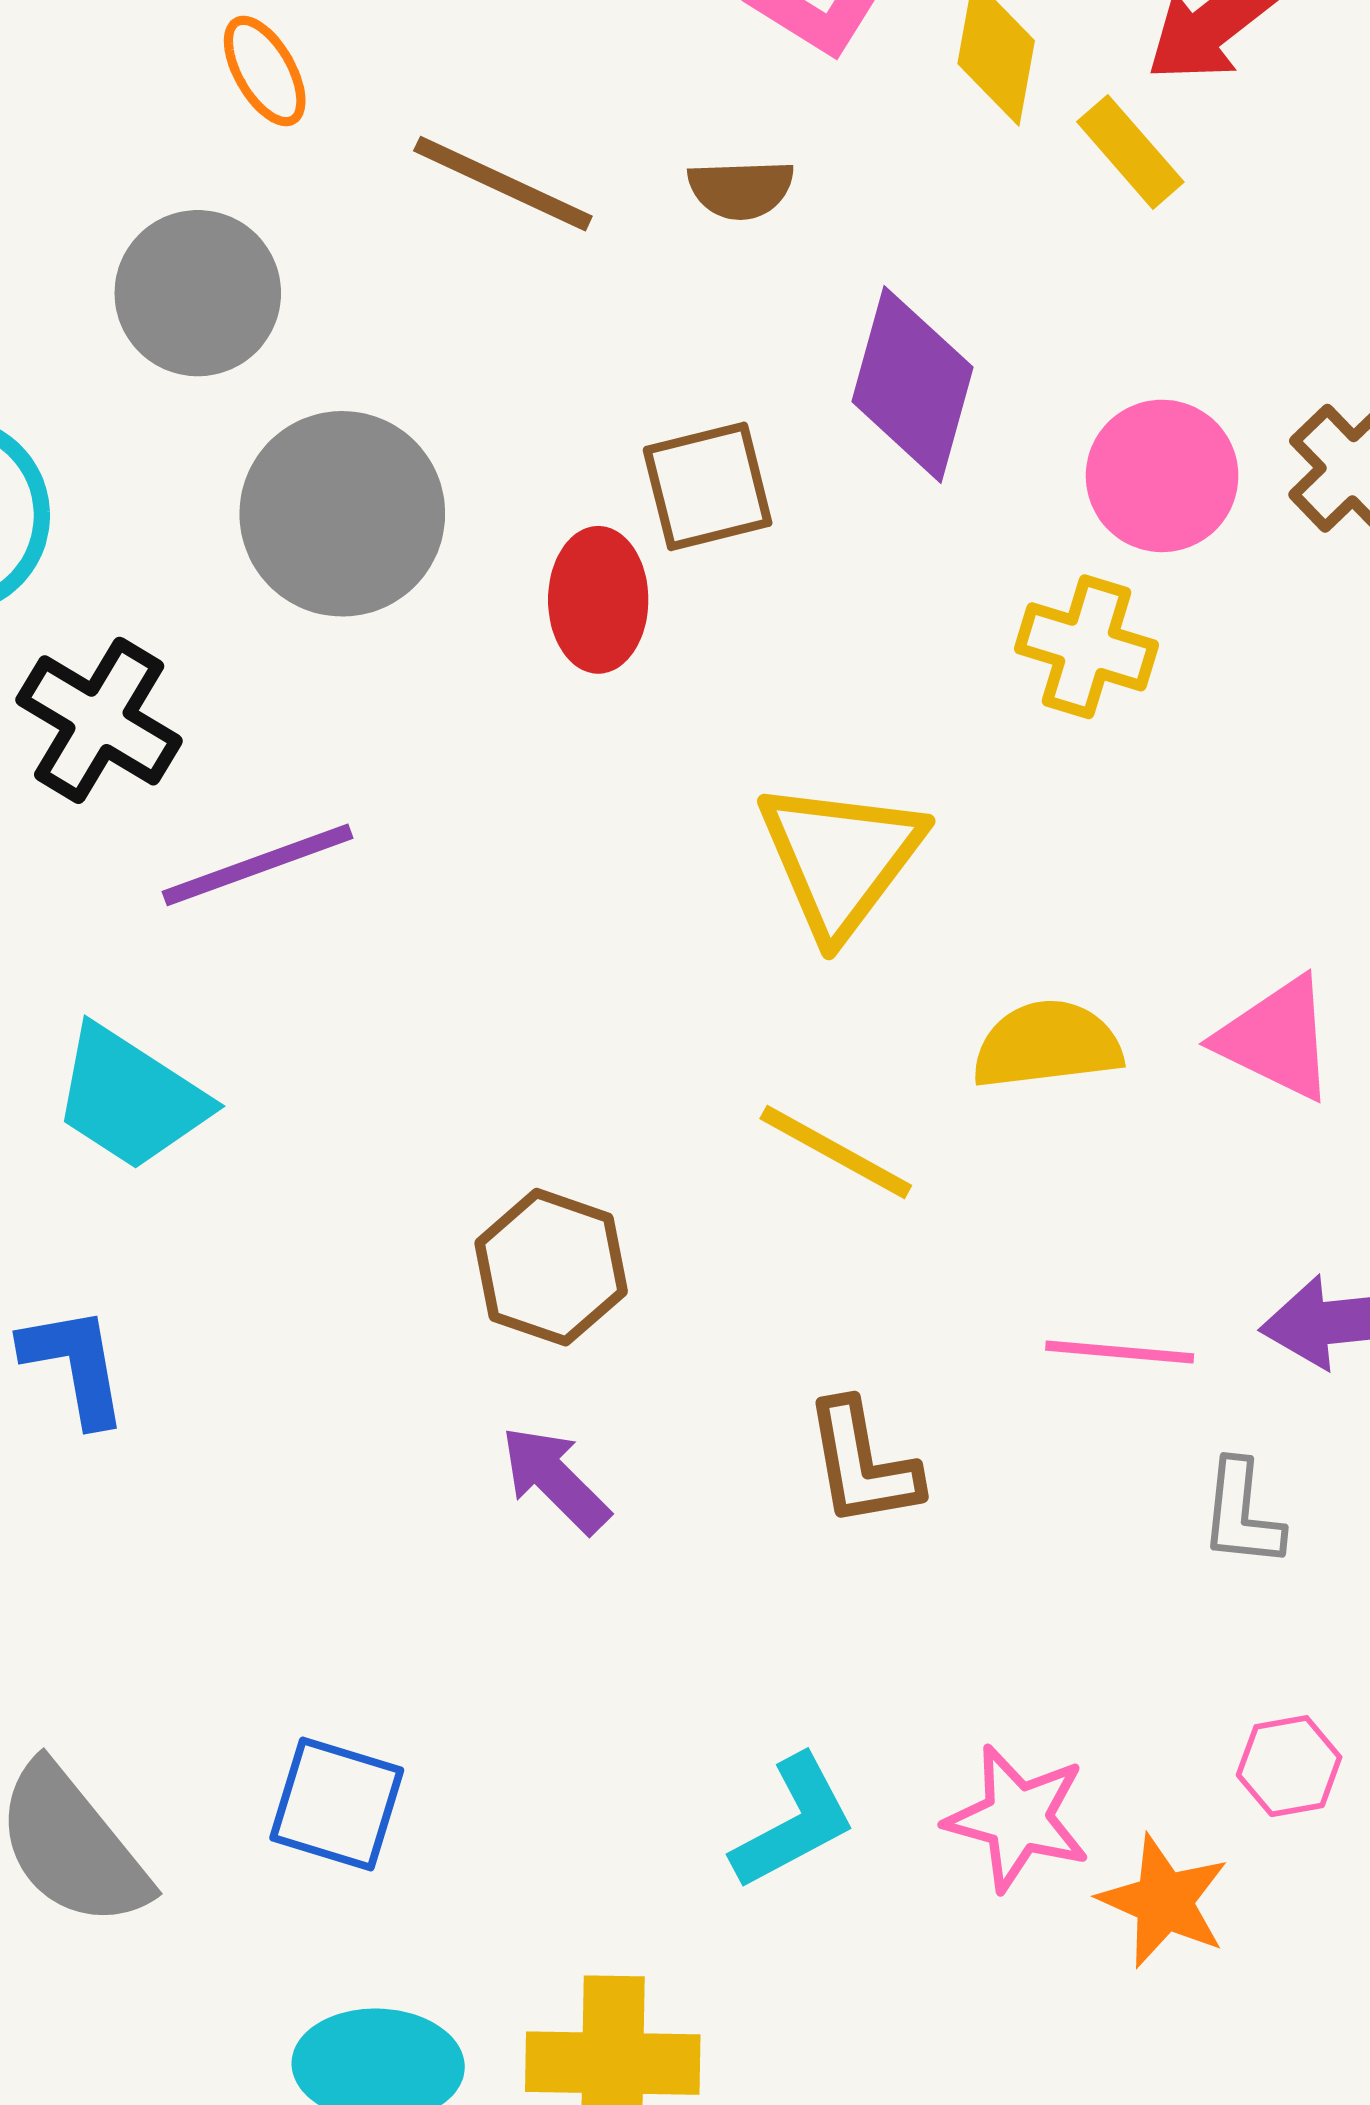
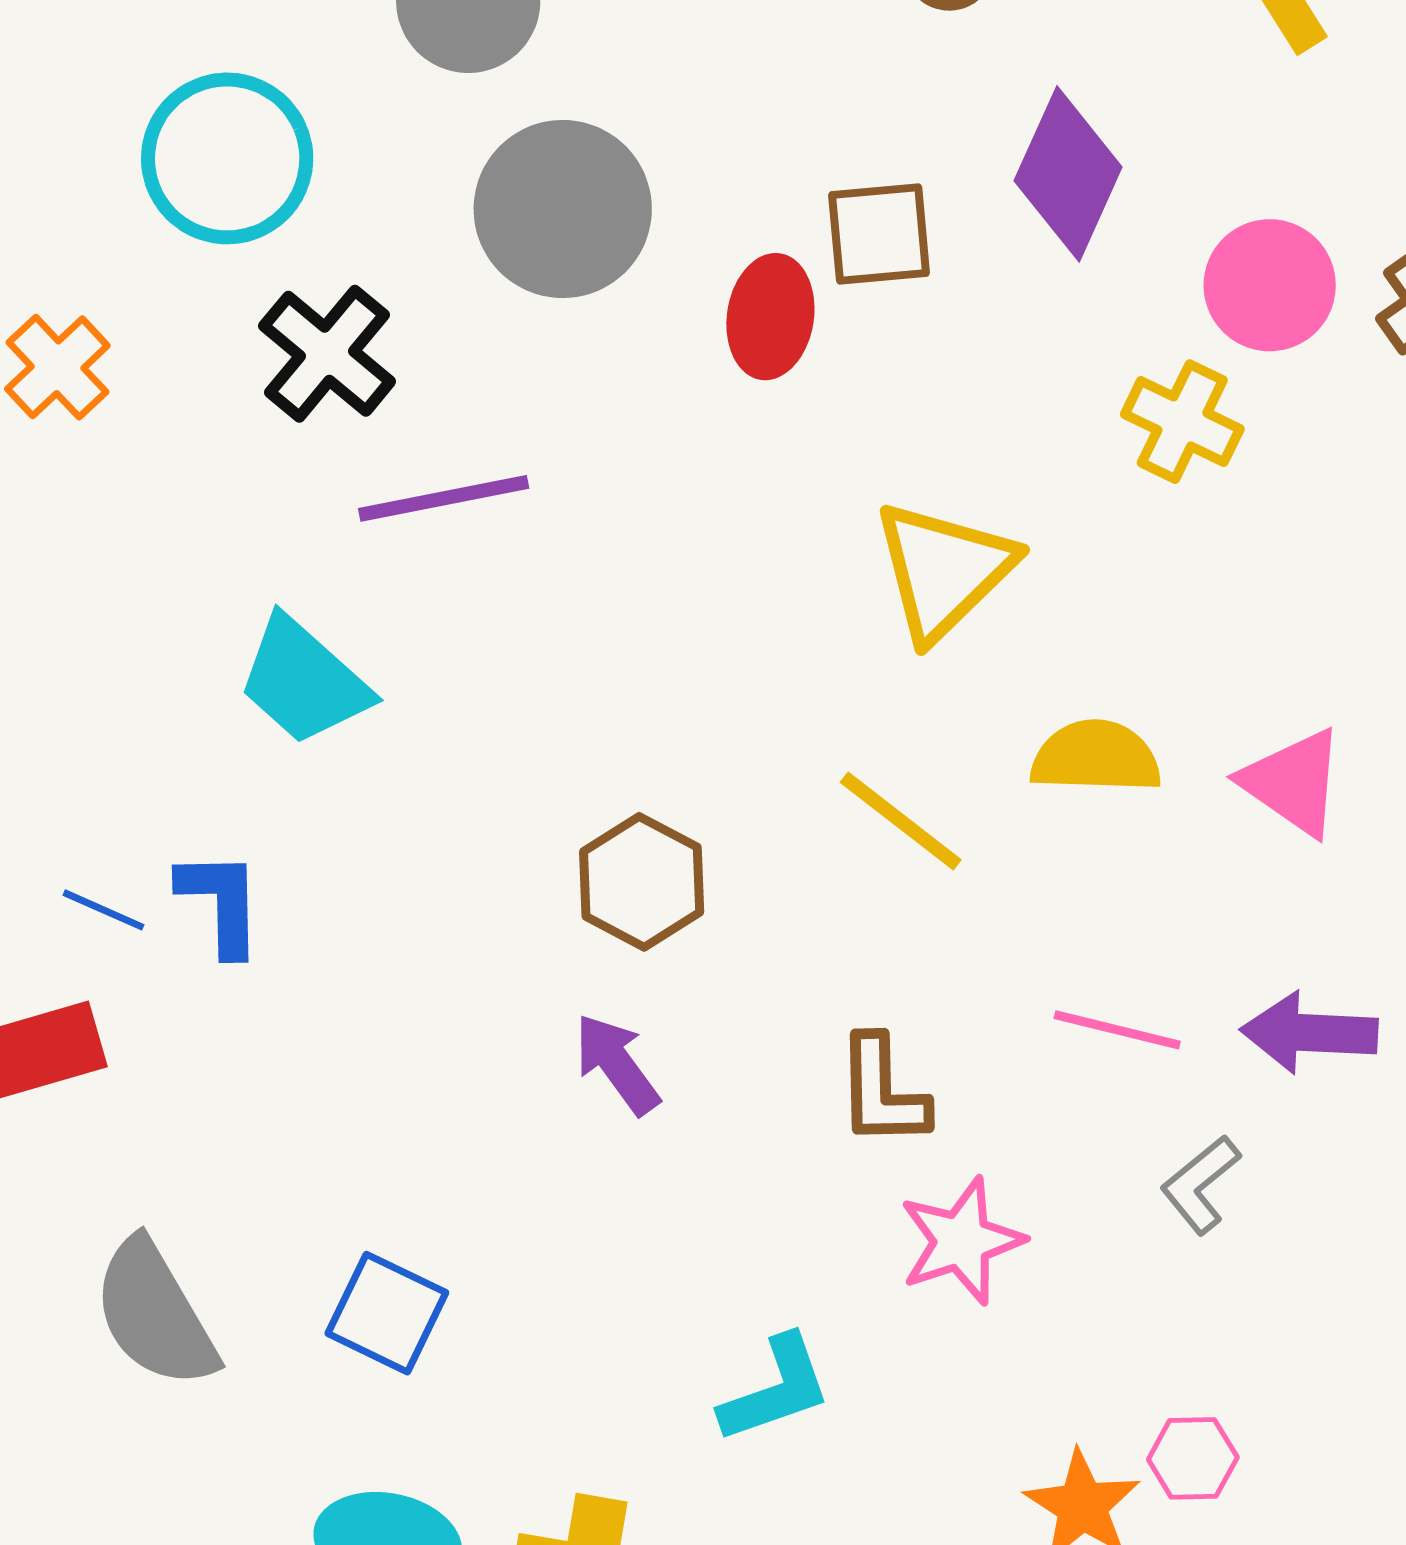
gray L-shape: (1242, 1514) -> (1200, 1185), turned 36
pink hexagon: (1289, 1766) -> (1193, 1458), moved
pink star: (1018, 1818) -> (961, 1241), moved, turned 30

